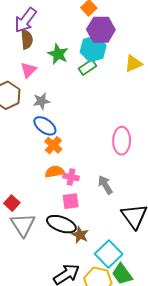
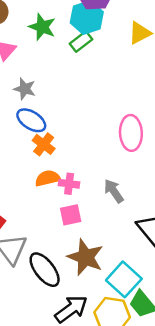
gray star: (41, 101) -> (25, 89), turned 30
black ellipse: (61, 224) -> (45, 270), moved, turned 36
brown star: (80, 235) -> (85, 257), size x1.6

